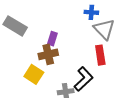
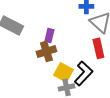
yellow square: (34, 74) -> (64, 72), moved

